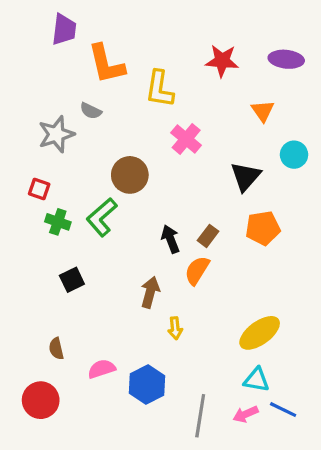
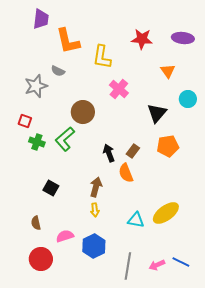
orange semicircle: (197, 270) -> (126, 173), turned -54
black square: (72, 280) -> (51, 188), moved, turned -35
yellow arrow: (175, 328) -> (95, 210), moved
cyan triangle: (256, 380) -> (136, 220), moved
red circle: (41, 400) -> (41, 259), moved

